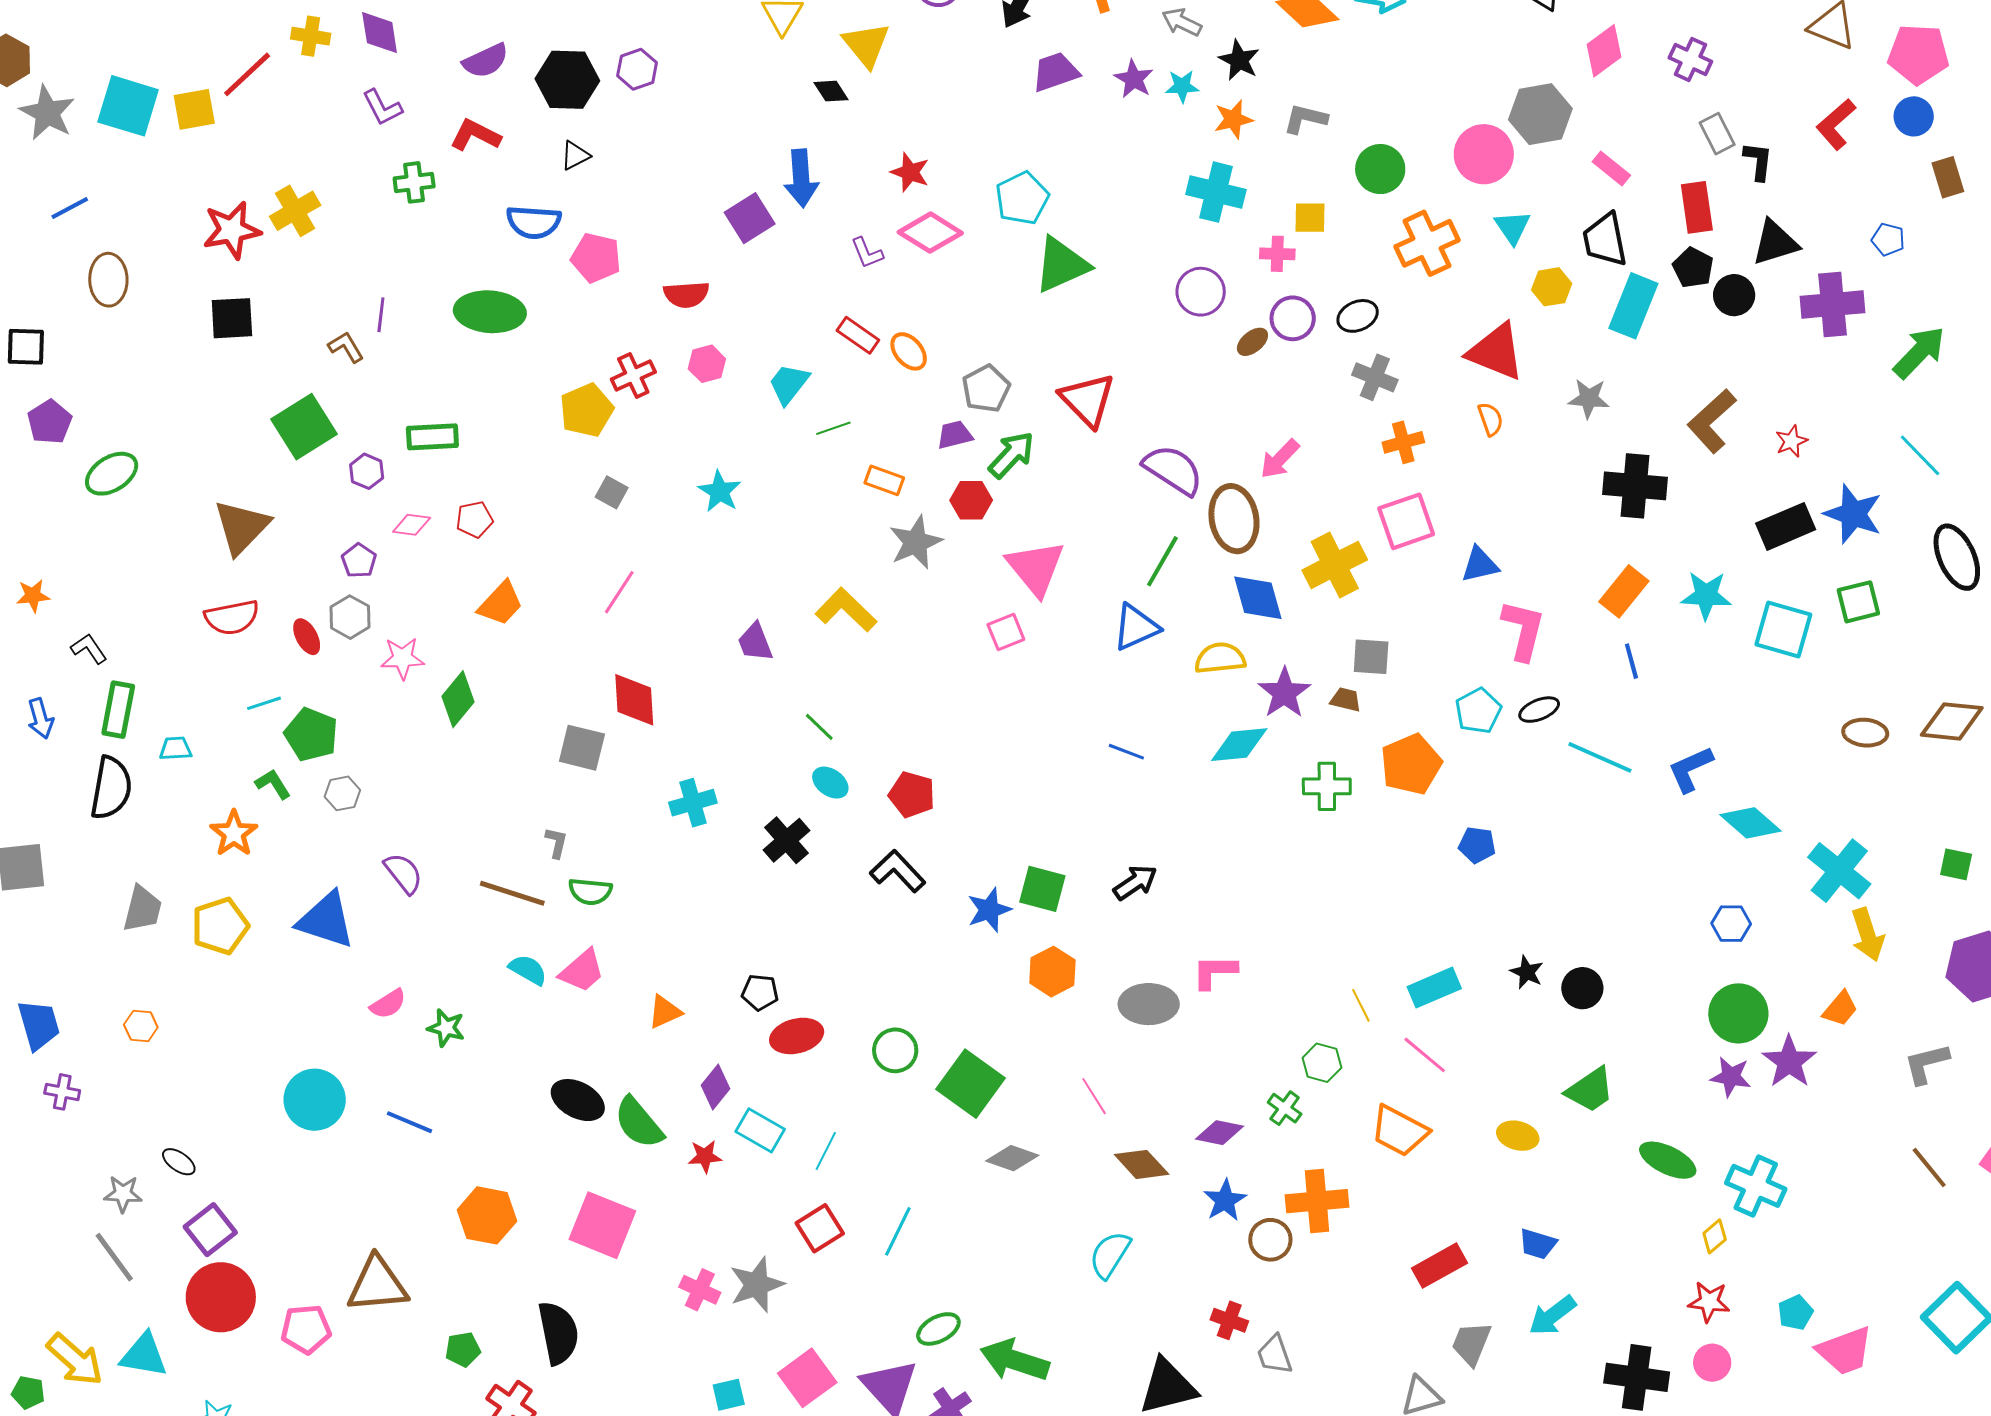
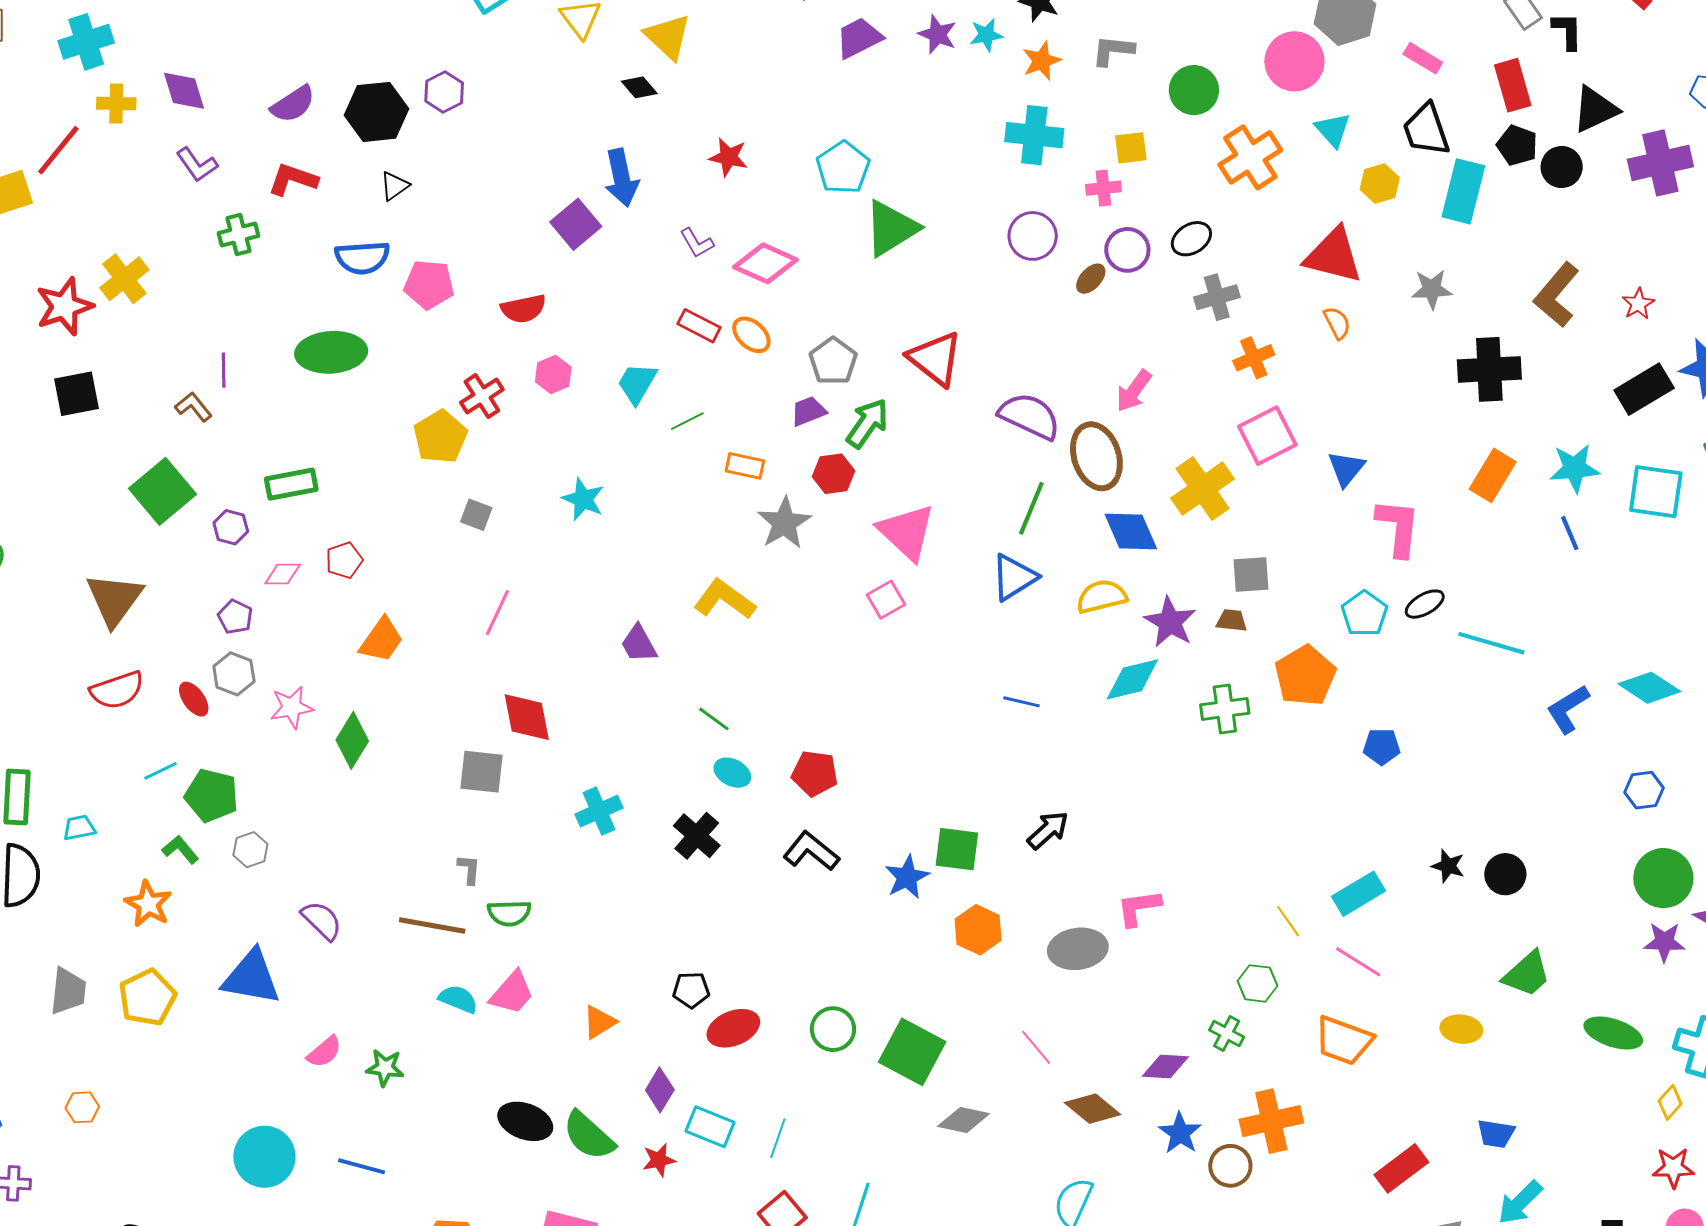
pink diamond: (930, 233) -> (765, 263), moved
gray cross: (1375, 377) -> (1217, 297), turned -30
blue triangle: (1480, 565) -> (1346, 469), turned -30
blue line: (1631, 661) -> (1570, 533), moved
blue L-shape: (1690, 769) -> (1568, 709), moved

